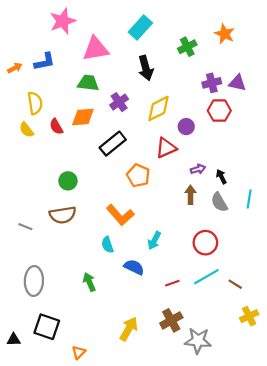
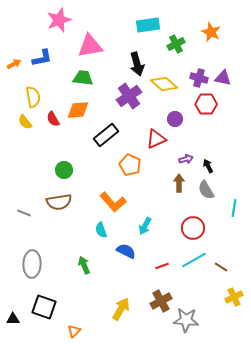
cyan rectangle: (140, 28) -> (148, 25), moved, turned 40
purple cross: (212, 83) -> (199, 78), turned 30
purple cross: (119, 102) -> (129, 96), moved, size x1.4
yellow diamond: (159, 108) -> (164, 84), moved, turned 68
cyan line: (249, 199) -> (234, 208), moved

